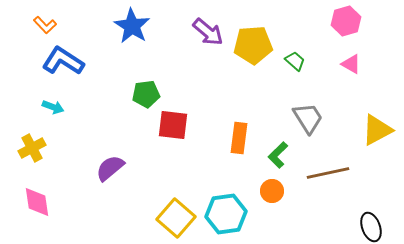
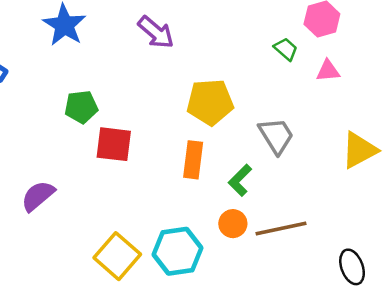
yellow pentagon: (253, 45) -> (210, 102), moved
green trapezoid: (295, 61) -> (286, 49), moved
pink triangle: (351, 64) -> (328, 71), turned -35
brown line: (328, 173) -> (281, 228), moved

